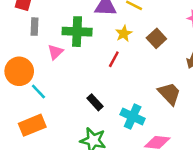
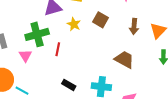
red line: (114, 59) -> (58, 49), moved

